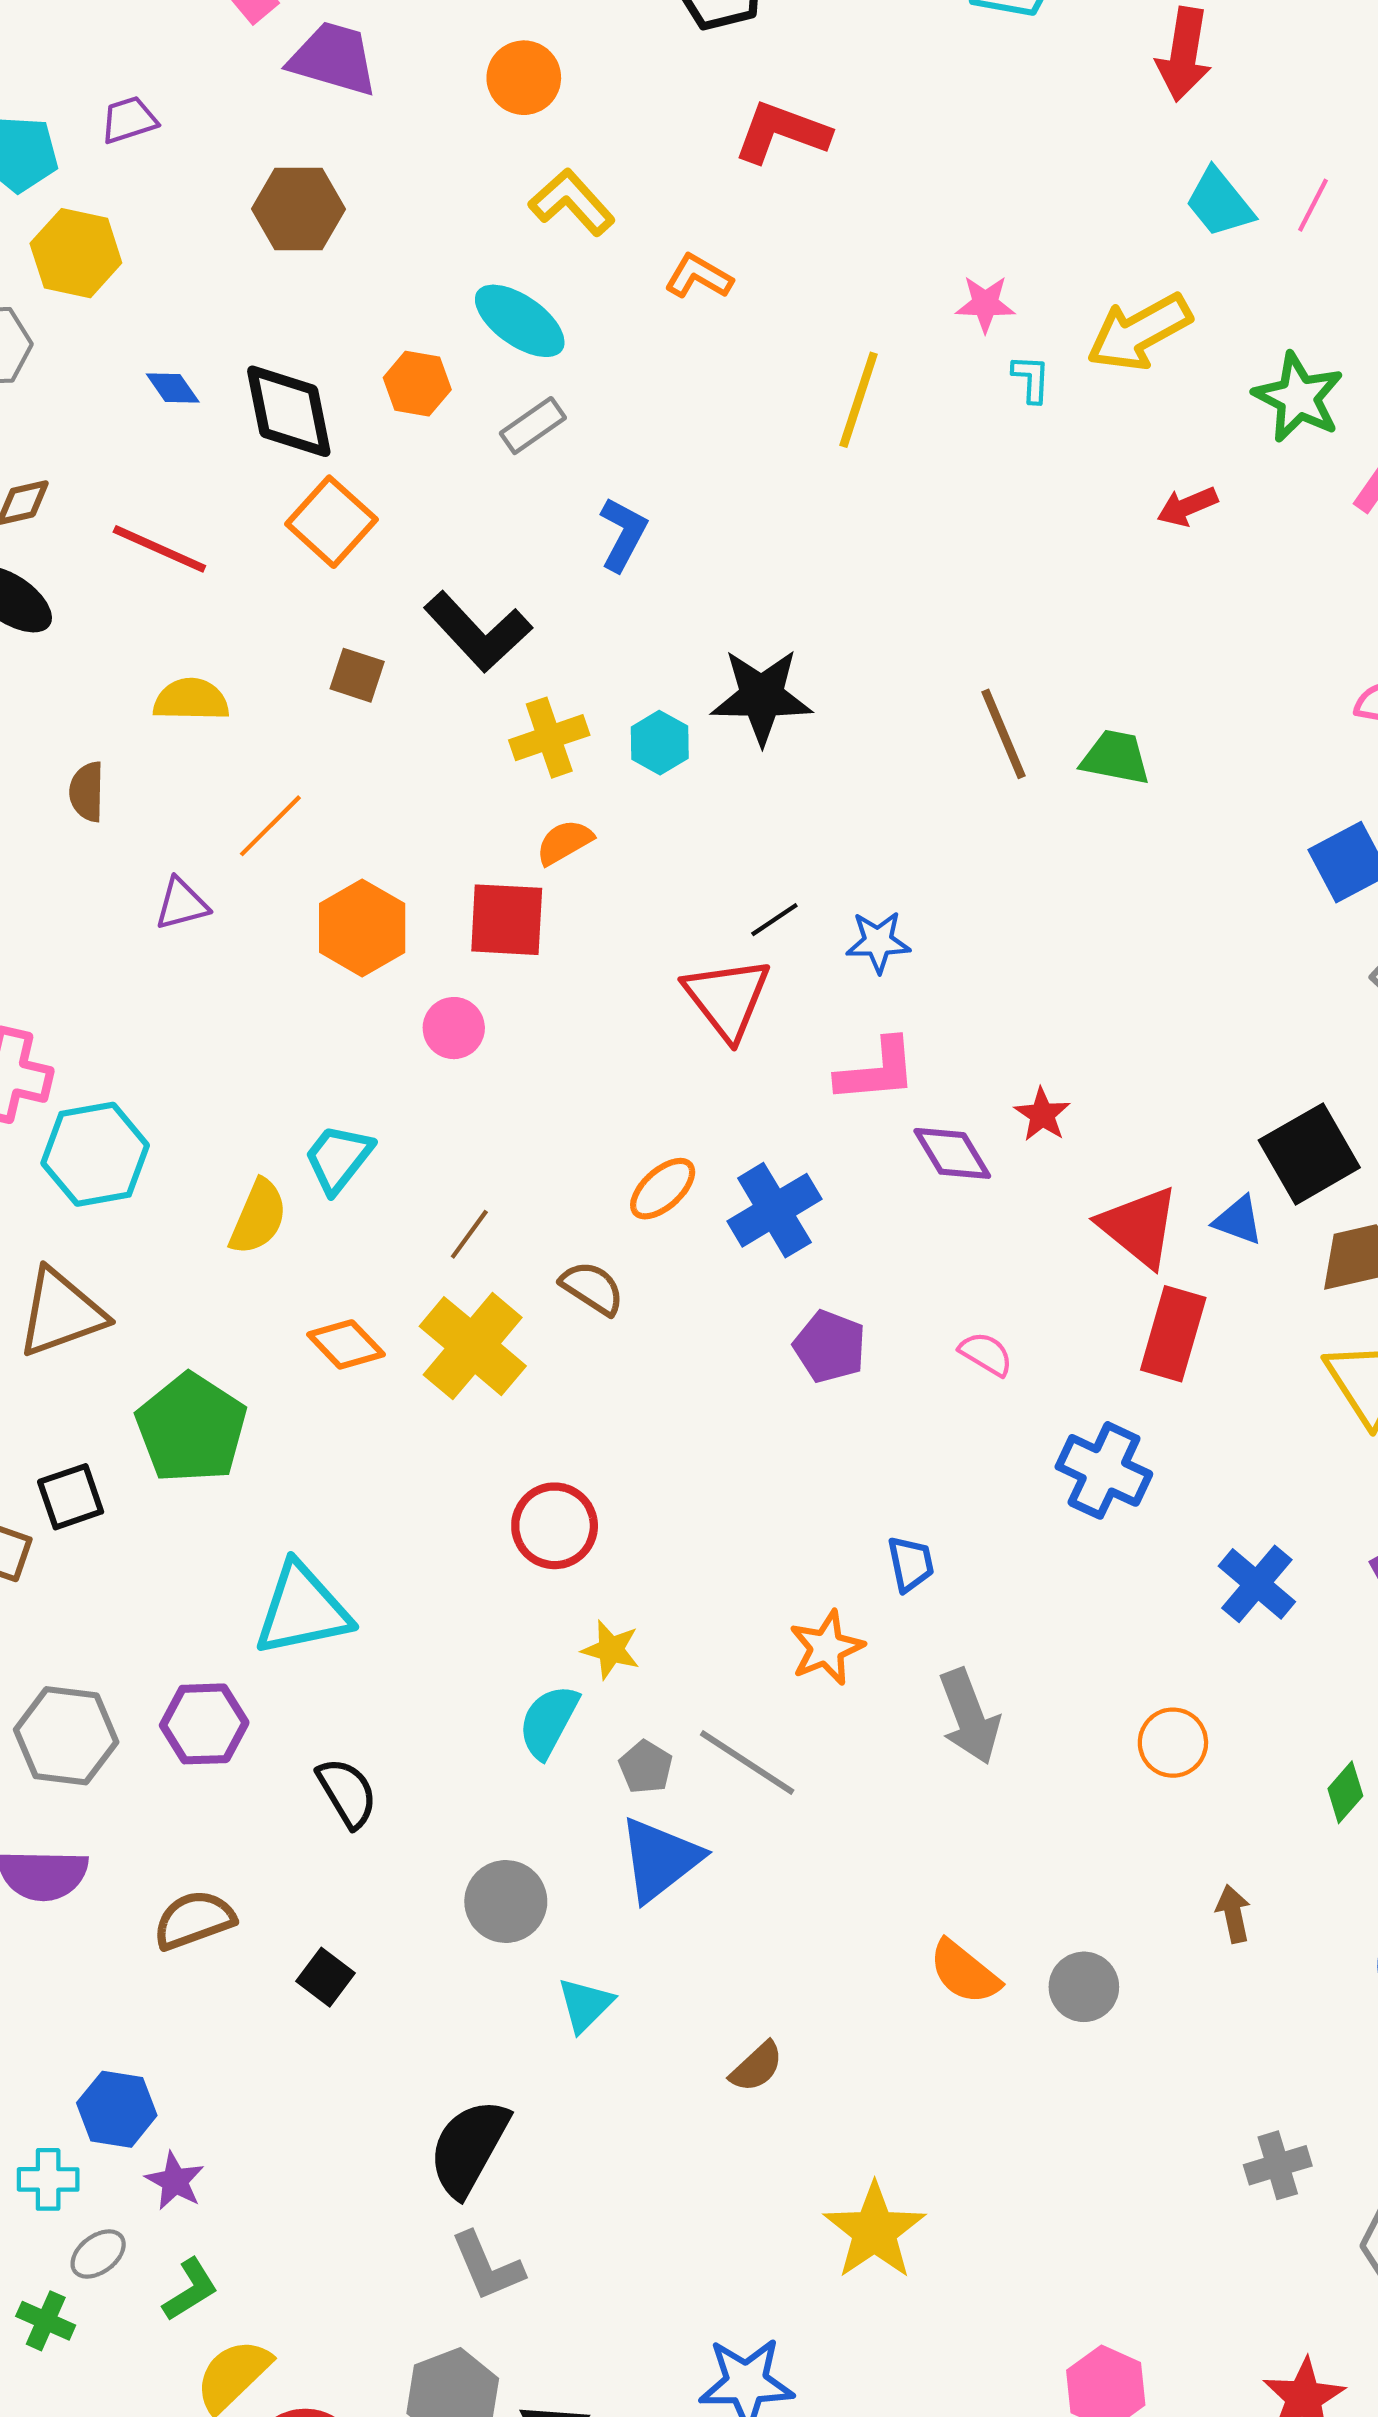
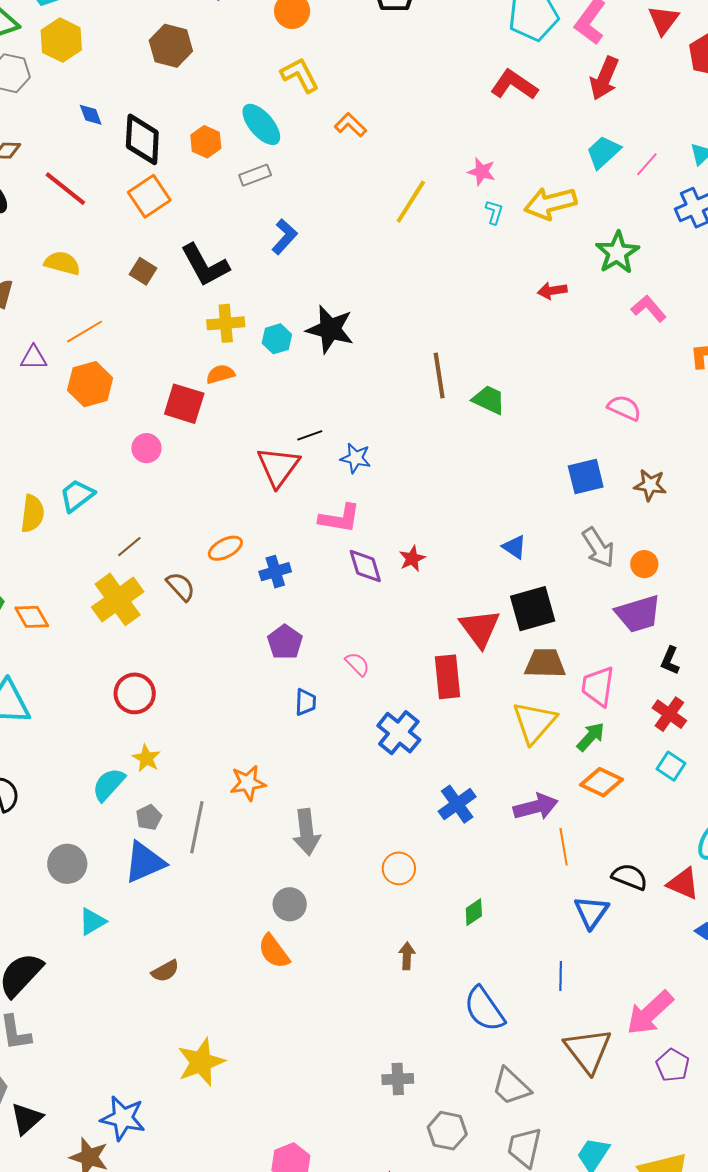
red L-shape: (782, 132) -> (514, 85), moved
cyan trapezoid: (1219, 203) -> (603, 152), turned 72
orange hexagon: (362, 928) -> (90, 384), moved
blue cross: (774, 1210) -> (275, 572), size x0.7
yellow semicircle: (258, 1217) -> (32, 514), turned -30
blue triangle: (1238, 1220) -> (514, 547), moved
red triangle: (1139, 1227) -> (480, 628), moved
red rectangle: (1173, 1334) -> (447, 677), turned -36
orange diamond: (346, 1344) -> (32, 617), moved
blue trapezoid: (911, 1564) -> (306, 702), moved
gray line: (747, 1763) -> (197, 827), turned 54
gray circle: (1084, 1987) -> (290, 904), moved

